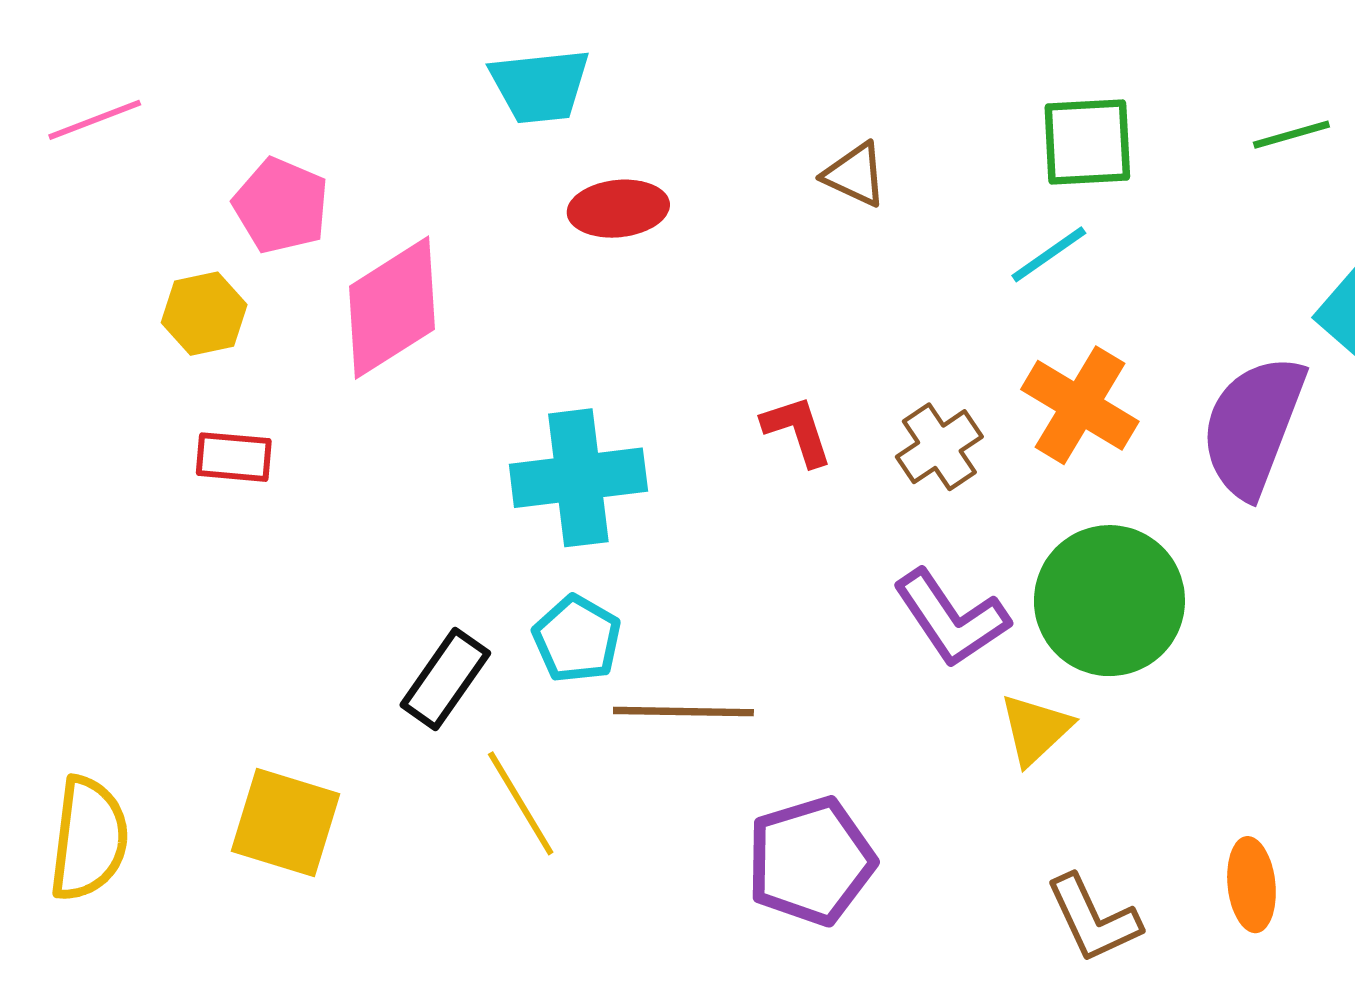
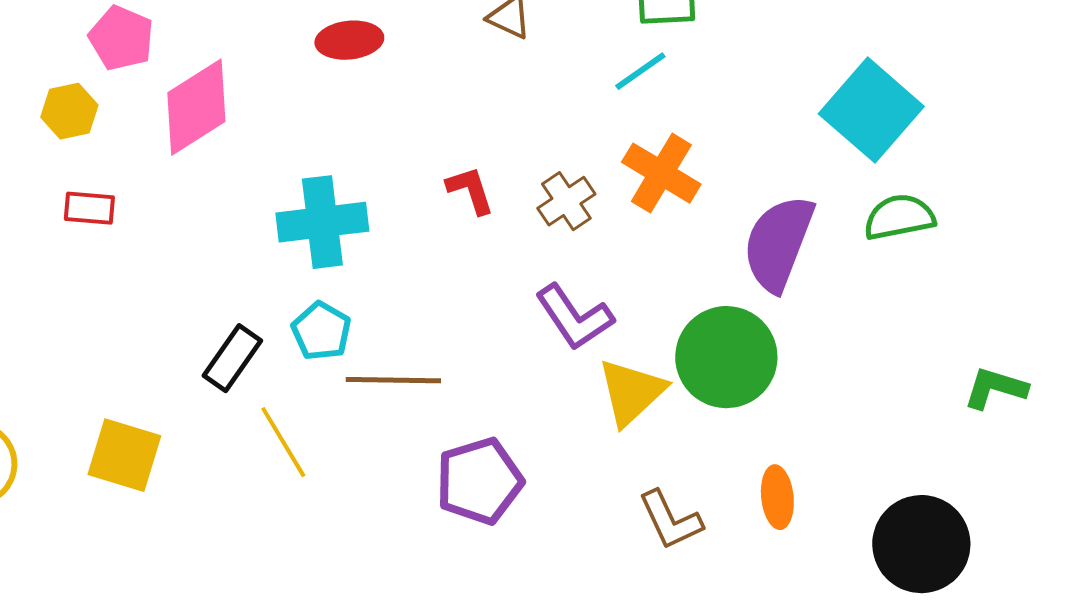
purple semicircle: (1253, 426) -> (778, 243), moved
green circle: (1109, 601) -> (726, 357), moved
yellow triangle: (1036, 729) -> (631, 392), size x1.4

